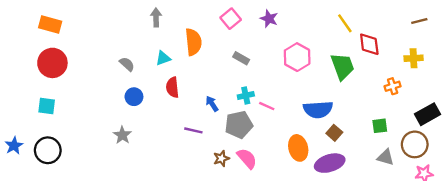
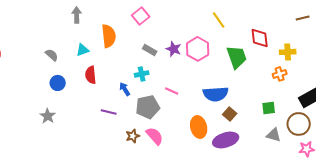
purple star: (269, 19) -> (174, 49), moved
yellow line: (345, 23) -> (219, 20), moved
yellow cross: (414, 58) -> (288, 52), moved
cyan cross: (246, 96) -> (142, 74), moved

